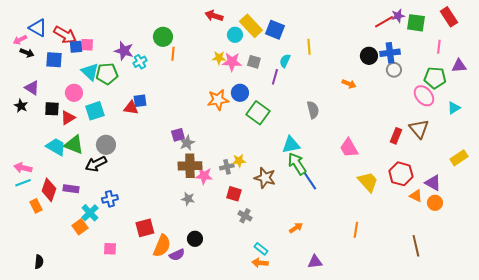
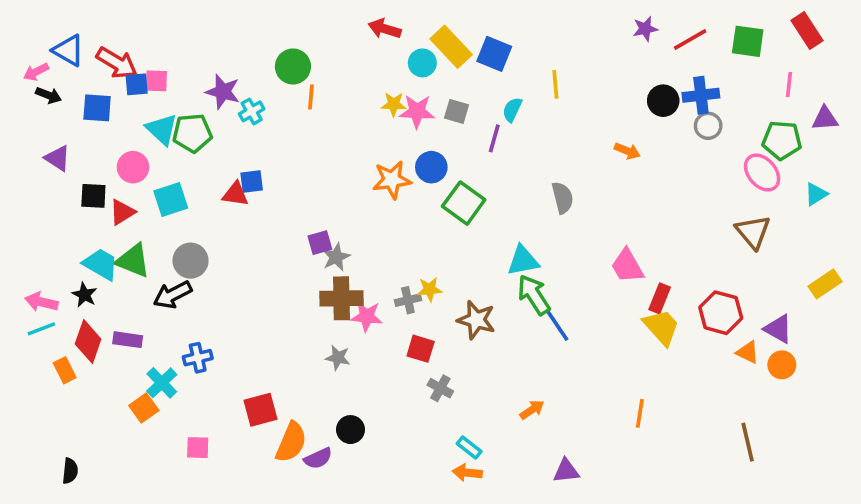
purple star: (398, 16) -> (645, 29), moved
black star: (21, 106) -> (84, 295), moved
red rectangle: (396, 136) -> (660, 298), moved

